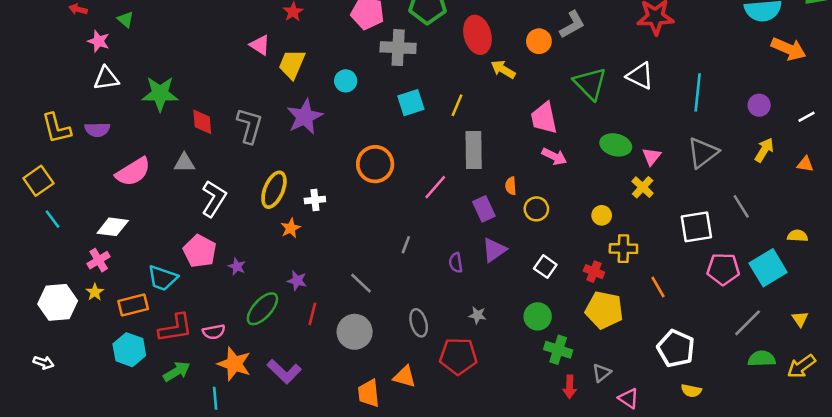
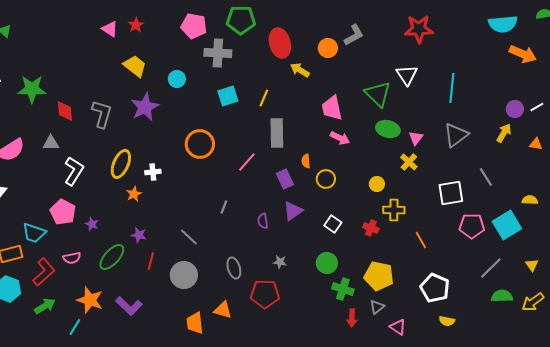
pink triangle: (260, 45) -> (110, 29), moved
yellow trapezoid: (292, 64) -> (135, 66), turned 105
white triangle: (640, 76) -> (407, 75), turned 30
green triangle: (590, 83) -> (378, 94), moved
purple circle: (759, 105) -> (515, 109), moved
yellow pentagon: (604, 310) -> (379, 276), moved
red L-shape: (175, 328) -> (44, 272), turned -32
pink semicircle: (214, 332) -> (72, 258), moved
cyan line: (215, 398) -> (75, 327), turned 36

